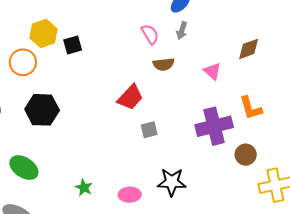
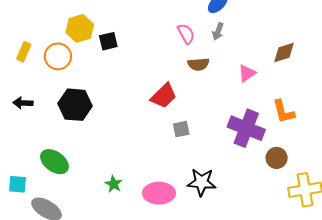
pink triangle: (212, 71) -> (247, 73), turned 42
purple cross: (214, 126) -> (246, 128), turned 33
pink ellipse: (130, 195) -> (159, 193), size x1.4

